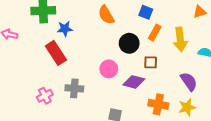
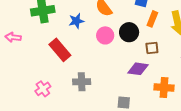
blue star: (65, 29) -> (76, 21), moved
pink circle: (109, 69) -> (105, 35), moved
pink cross: (45, 96) -> (43, 89), moved

